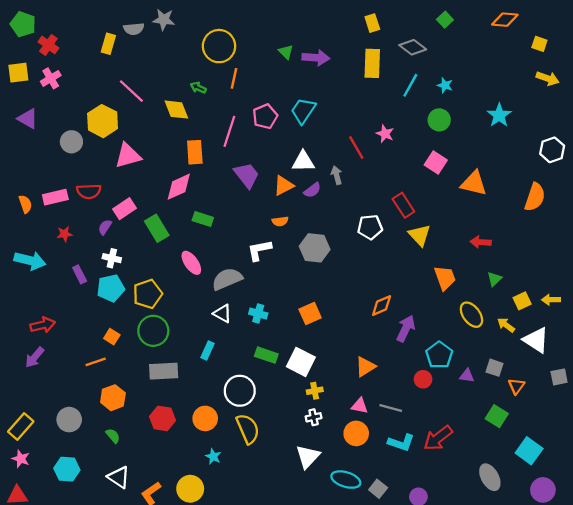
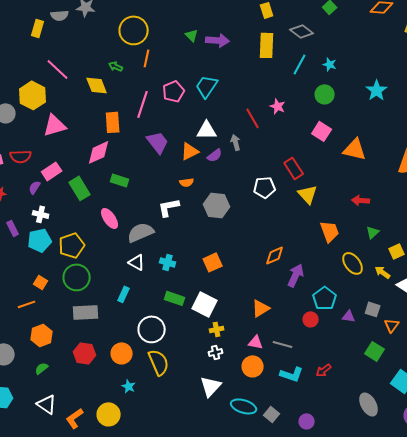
green semicircle: (113, 436) -> (42, 368), turned -88
red arrow: (438, 438) -> (324, 370), size x0.6

